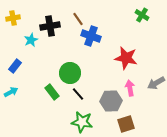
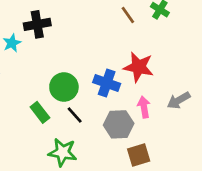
brown line: (78, 19) -> (128, 15), moved
blue cross: (91, 36) -> (107, 83), moved
green star: (82, 122) -> (63, 152), moved

